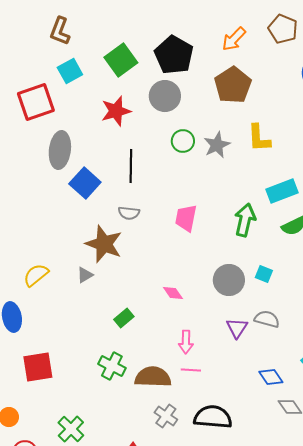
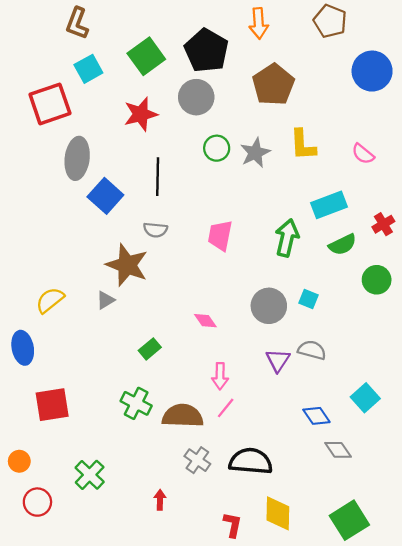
orange arrow: (234, 39) -> (259, 23), moved, turned -48
pink line: (191, 370) -> (226, 408), turned -54

